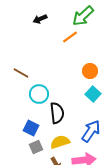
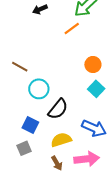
black semicircle: (57, 113) -> (58, 109), turned 45
blue arrow: (91, 131) -> (94, 128), turned 80
gray square: (36, 147) -> (24, 148), moved

